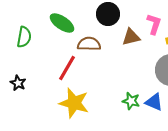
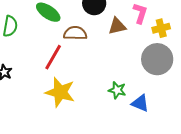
blue triangle: (154, 102) -> (140, 103), moved

